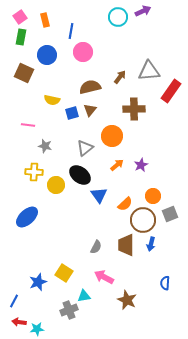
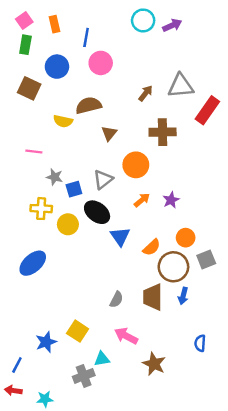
purple arrow: (143, 11) -> (172, 25), moved
brown semicircle: (90, 87) -> (89, 105), moved
blue square: (72, 113) -> (74, 189), moved
red arrow: (19, 322) -> (13, 391), moved

